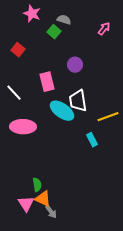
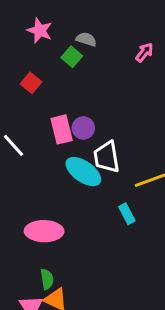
red square: (18, 50) -> (31, 83), moved
purple circle: (75, 65) -> (83, 128), moved
pink ellipse: (23, 127) -> (44, 231), moved

